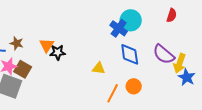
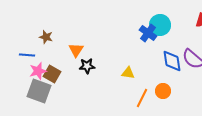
brown star: (17, 43) -> (46, 37), moved
black star: (58, 52) -> (87, 66), moved
blue diamond: (130, 54) -> (172, 61), moved

